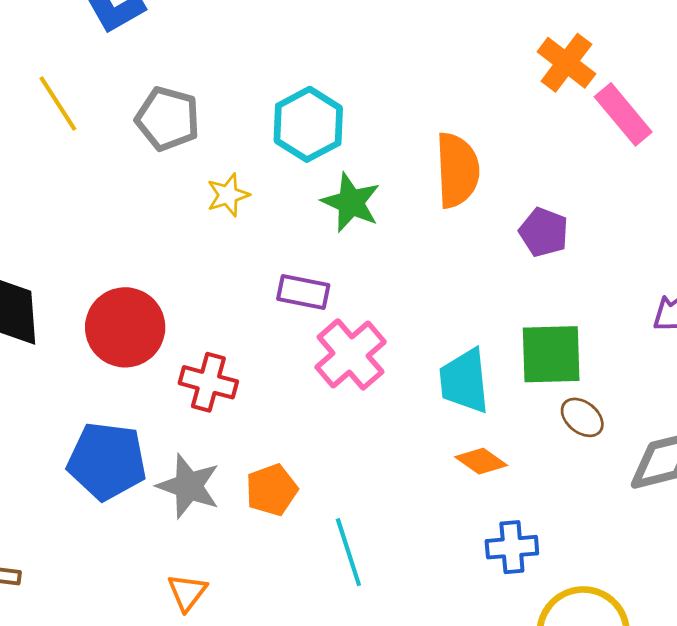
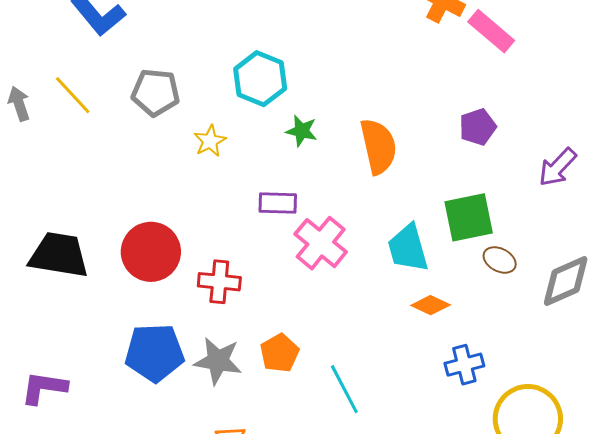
orange semicircle: (457, 170) -> (378, 146), moved
green star: (351, 202) -> (302, 131), size x0.7
purple pentagon: (544, 232) -> (478, 127), moved, turned -30

